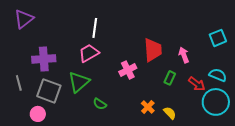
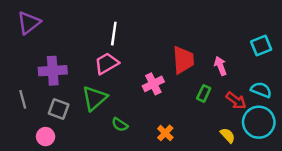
gray square: (49, 91) -> (59, 109), size x0.7
orange cross: (148, 107) -> (165, 133), moved
yellow semicircle: (170, 113) -> (228, 135), moved

